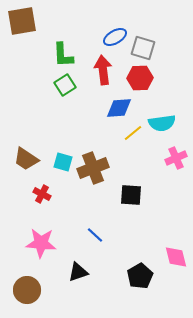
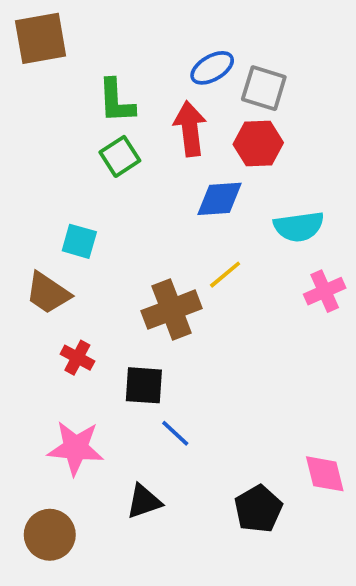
yellow line: (133, 133) -> (225, 275), moved
cyan square: (63, 162) -> (79, 241), moved
black square: (131, 195) -> (144, 385), moved

